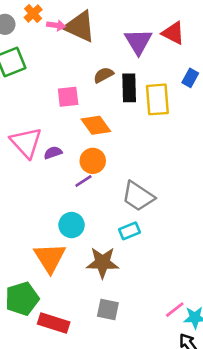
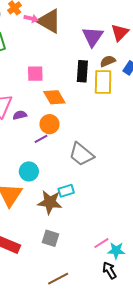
red triangle: (173, 33) -> (120, 33), turned 42
brown semicircle: (104, 75) -> (108, 61), moved
cyan rectangle: (130, 231) -> (66, 191), moved

